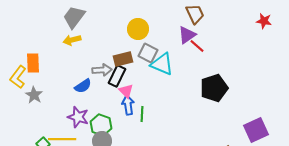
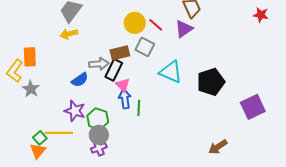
red line: (197, 46) -> (156, 25), moved
cyan triangle: (162, 64) -> (171, 72), moved
purple square: (256, 130) -> (253, 107), moved

